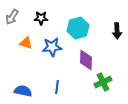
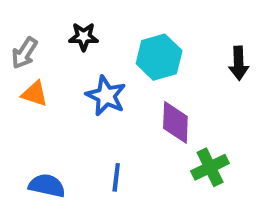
gray arrow: (12, 17) -> (24, 53), moved
orange triangle: (26, 43) -> (35, 94), moved
blue star: (52, 47) -> (106, 96), turned 30

